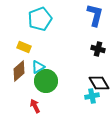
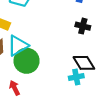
cyan triangle: (38, 67) -> (18, 46), size x1.5

